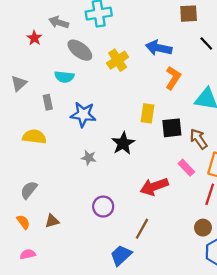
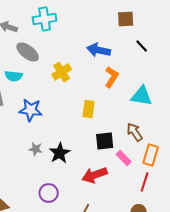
yellow cross: (118, 60) -> (62, 72), moved
black square: (172, 128) -> (105, 141), moved
black star: (123, 143) -> (60, 153), moved

